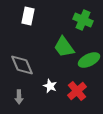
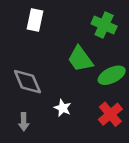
red cross: (77, 91) -> (110, 114), moved

